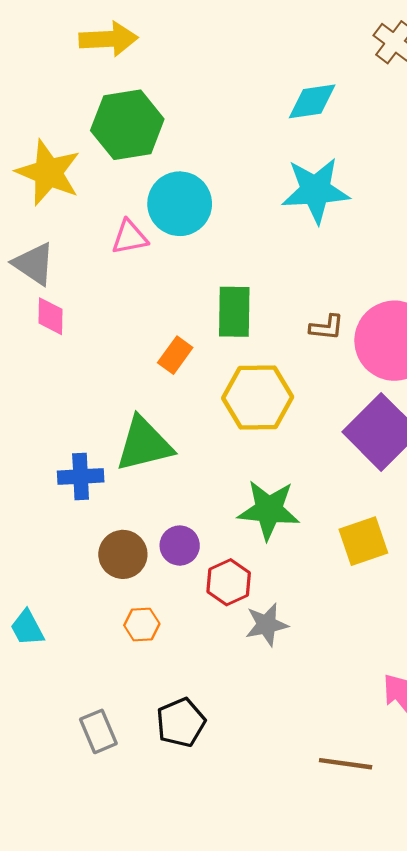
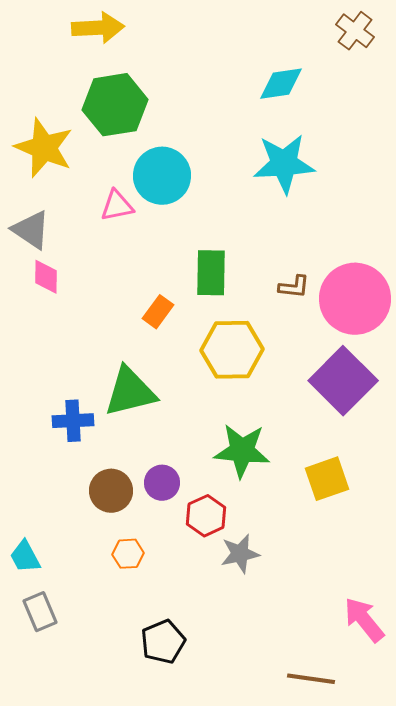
gray rectangle: (98, 731) -> (40, 612), moved

